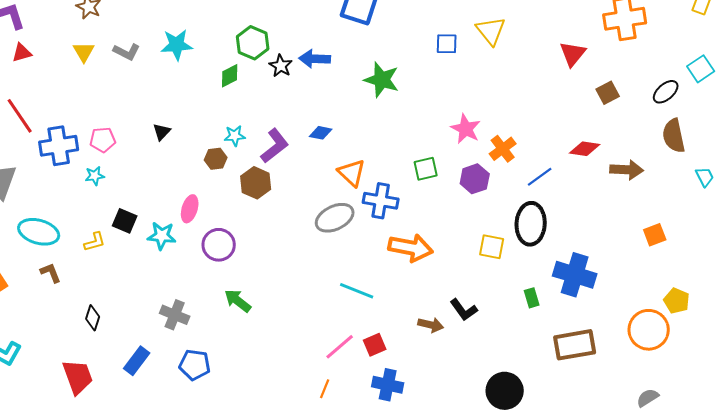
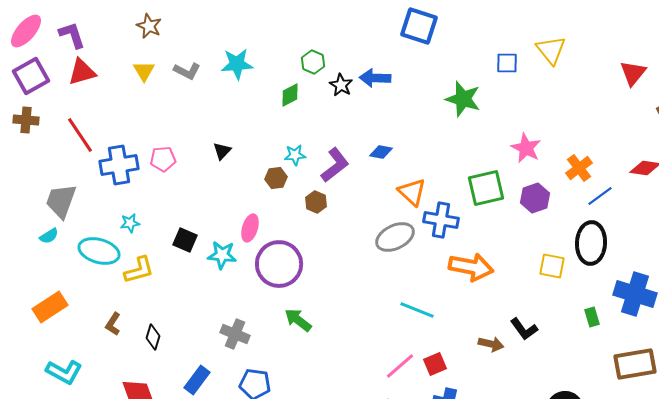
green hexagon: (253, 43) -> (313, 62), size x0.7
red triangle: (22, 53) -> (82, 72), size x1.4
green star: (382, 80) -> (463, 99), moved
orange cross: (503, 149) -> (579, 168), moved
green square: (426, 169) -> (486, 188), size x1.5
cyan star: (95, 176) -> (130, 223), moved
brown hexagon: (256, 183) -> (316, 202), size x0.7
yellow L-shape: (95, 242) -> (139, 270), moved, size x1.4
purple circle: (219, 245) -> (279, 264), size x1.4
brown L-shape: (51, 273) -> (113, 324), moved, turned -125

